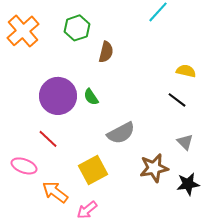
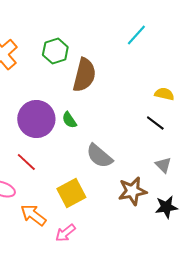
brown semicircle: (106, 52) -> (84, 75), size x1.6
gray semicircle: (121, 133) -> (99, 156), turned 68

